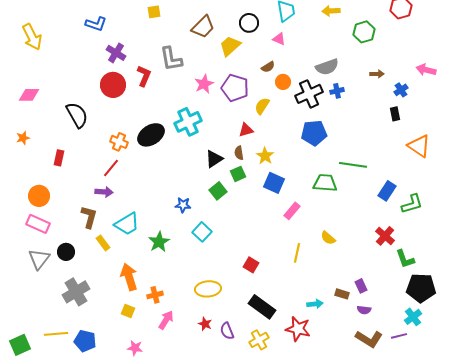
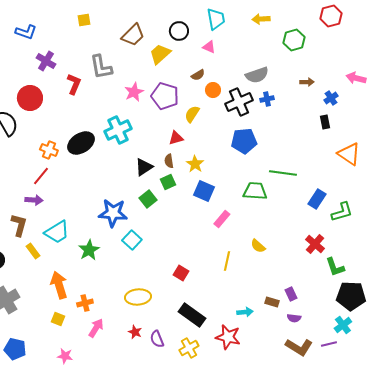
red circle: (113, 85) -> (30, 98), moved
blue star: (183, 205) -> (113, 213), size x1.8

